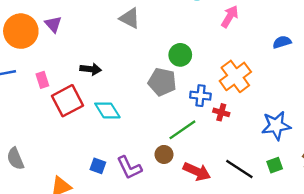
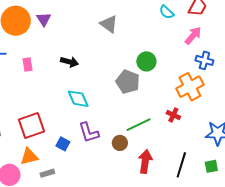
blue cross: (200, 96) -> (204, 60), moved
red square: (67, 101) -> (32, 125), moved
purple L-shape: (129, 168) -> (89, 132), moved
black line: (239, 169) -> (181, 165), turned 65
red arrow: (197, 171) -> (145, 161), turned -115

